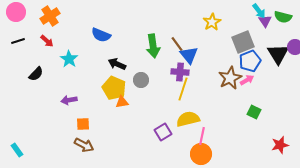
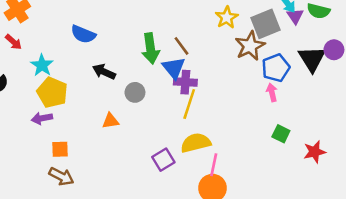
gray square: (243, 42) -> (265, 24), moved
blue triangle: (189, 55) -> (174, 68), moved
brown star: (230, 78) -> (250, 46), moved
pink arrow: (247, 80) -> (272, 92), turned -72
yellow pentagon: (114, 88) -> (52, 92), moved
red star: (280, 145) -> (315, 152), moved

